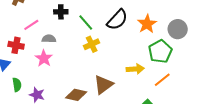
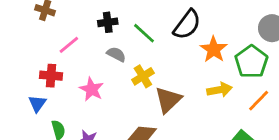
orange star: (147, 24) -> (214, 49), moved
gray semicircle: (49, 39) -> (116, 54), moved, turned 32
yellow cross: (92, 44) -> (143, 76), moved
brown triangle: (103, 85) -> (168, 100), moved

